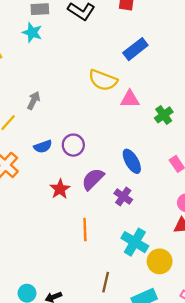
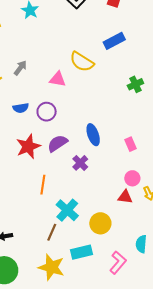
pink triangle: (130, 99) -> (58, 79), moved
green cross: (164, 115) -> (135, 84), moved
red star: (60, 189) -> (28, 147), size x1.4
cyan cross: (135, 242) -> (67, 210), moved

